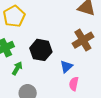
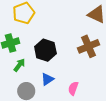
blue triangle: (66, 67) -> (47, 79), moved

